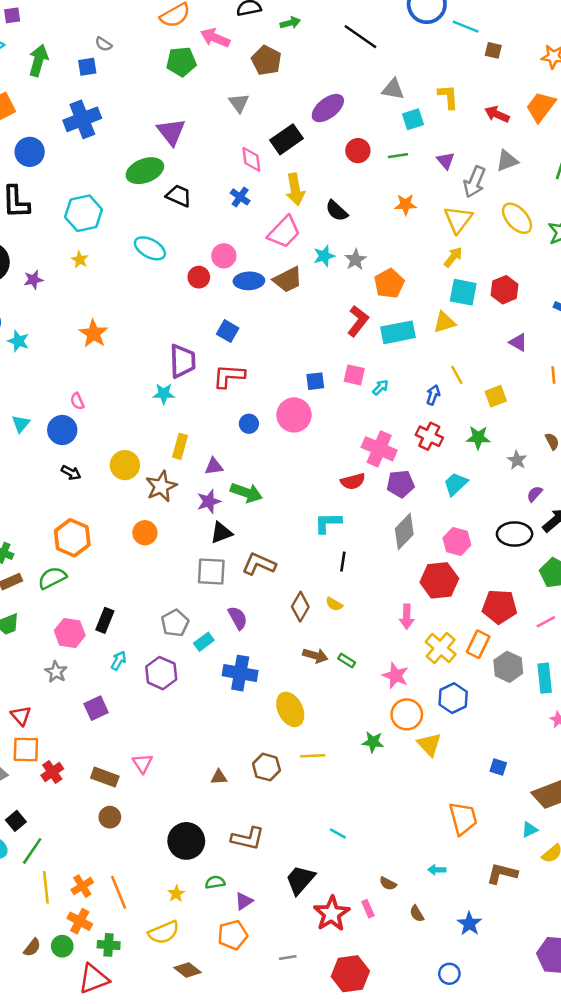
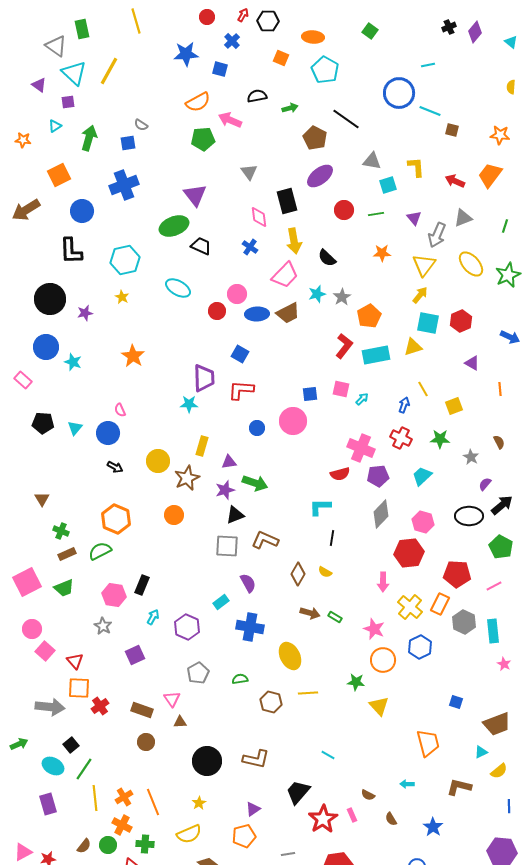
brown pentagon: (266, 60) -> (315, 138), moved
black rectangle: (286, 139) -> (287, 201), turned -70
gray pentagon: (175, 623) -> (198, 673), moved
yellow triangle: (429, 744) -> (379, 706), moved
brown triangle: (219, 777) -> (180, 722), moved
green semicircle: (215, 882) -> (240, 679), moved

